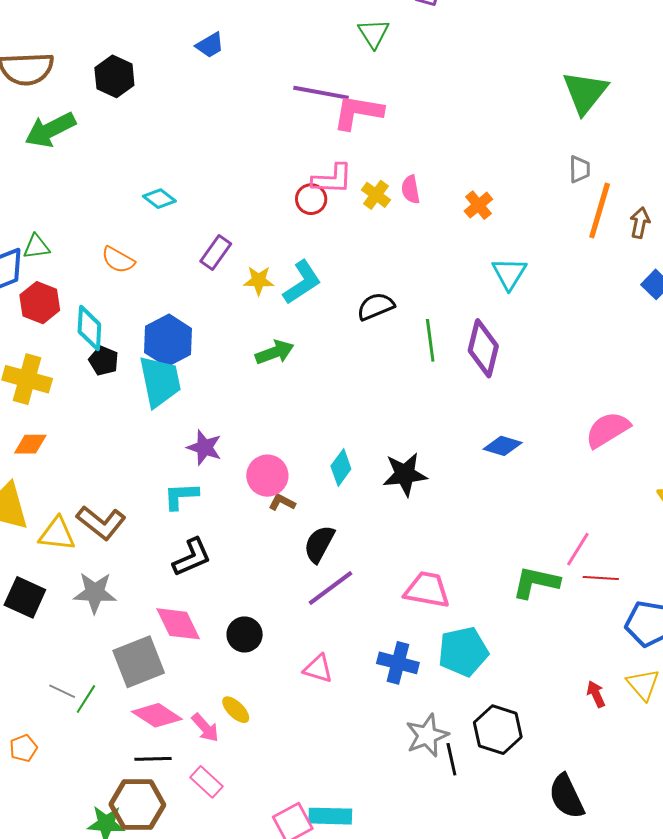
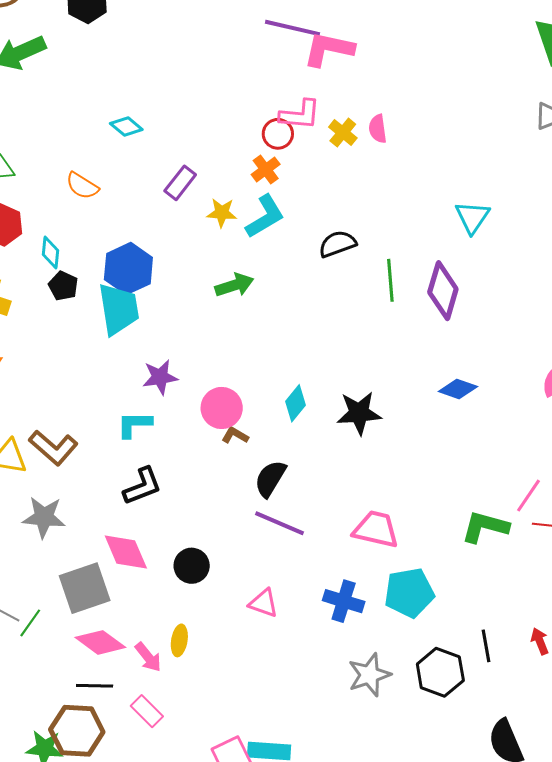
orange cross: (478, 205) -> (266, 169), moved
cyan diamond: (89, 328) -> (51, 252), size x0.7
purple star: (204, 447) -> (160, 377), turned -30
purple line: (330, 588) -> (280, 523), turned 57
yellow ellipse: (236, 710) -> (179, 640), turned 52
black line: (451, 759) -> (486, 646), moved

